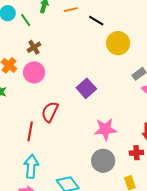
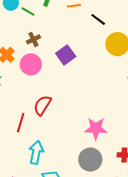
green line: (26, 20) -> (28, 11), turned -32
purple square: (86, 88) -> (66, 55), moved
cyan arrow: (31, 166) -> (36, 152), moved

